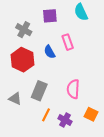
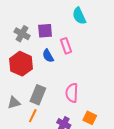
purple square: (50, 16) -> (45, 31), moved
gray triangle: (15, 99) -> (14, 103), turned -40
orange line: (46, 115) -> (33, 116), moved

